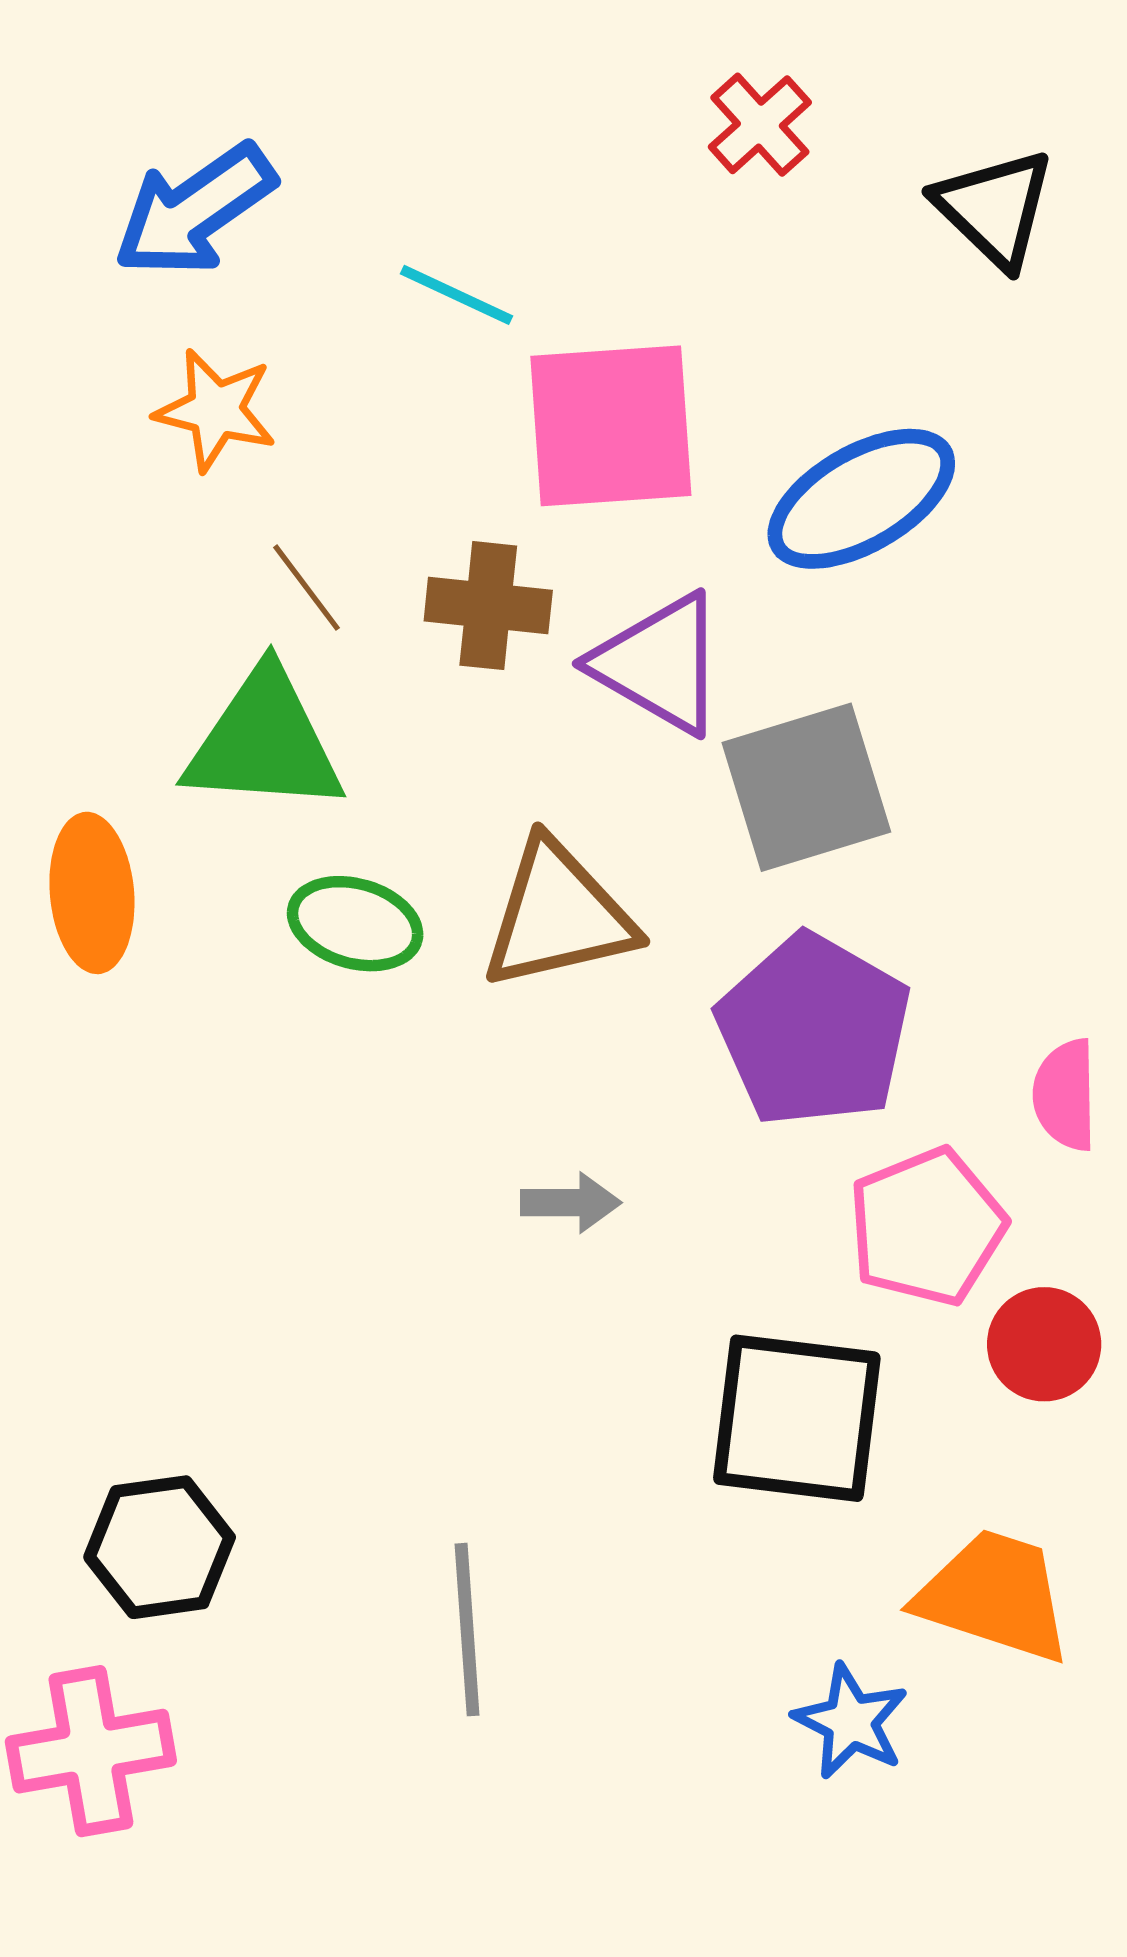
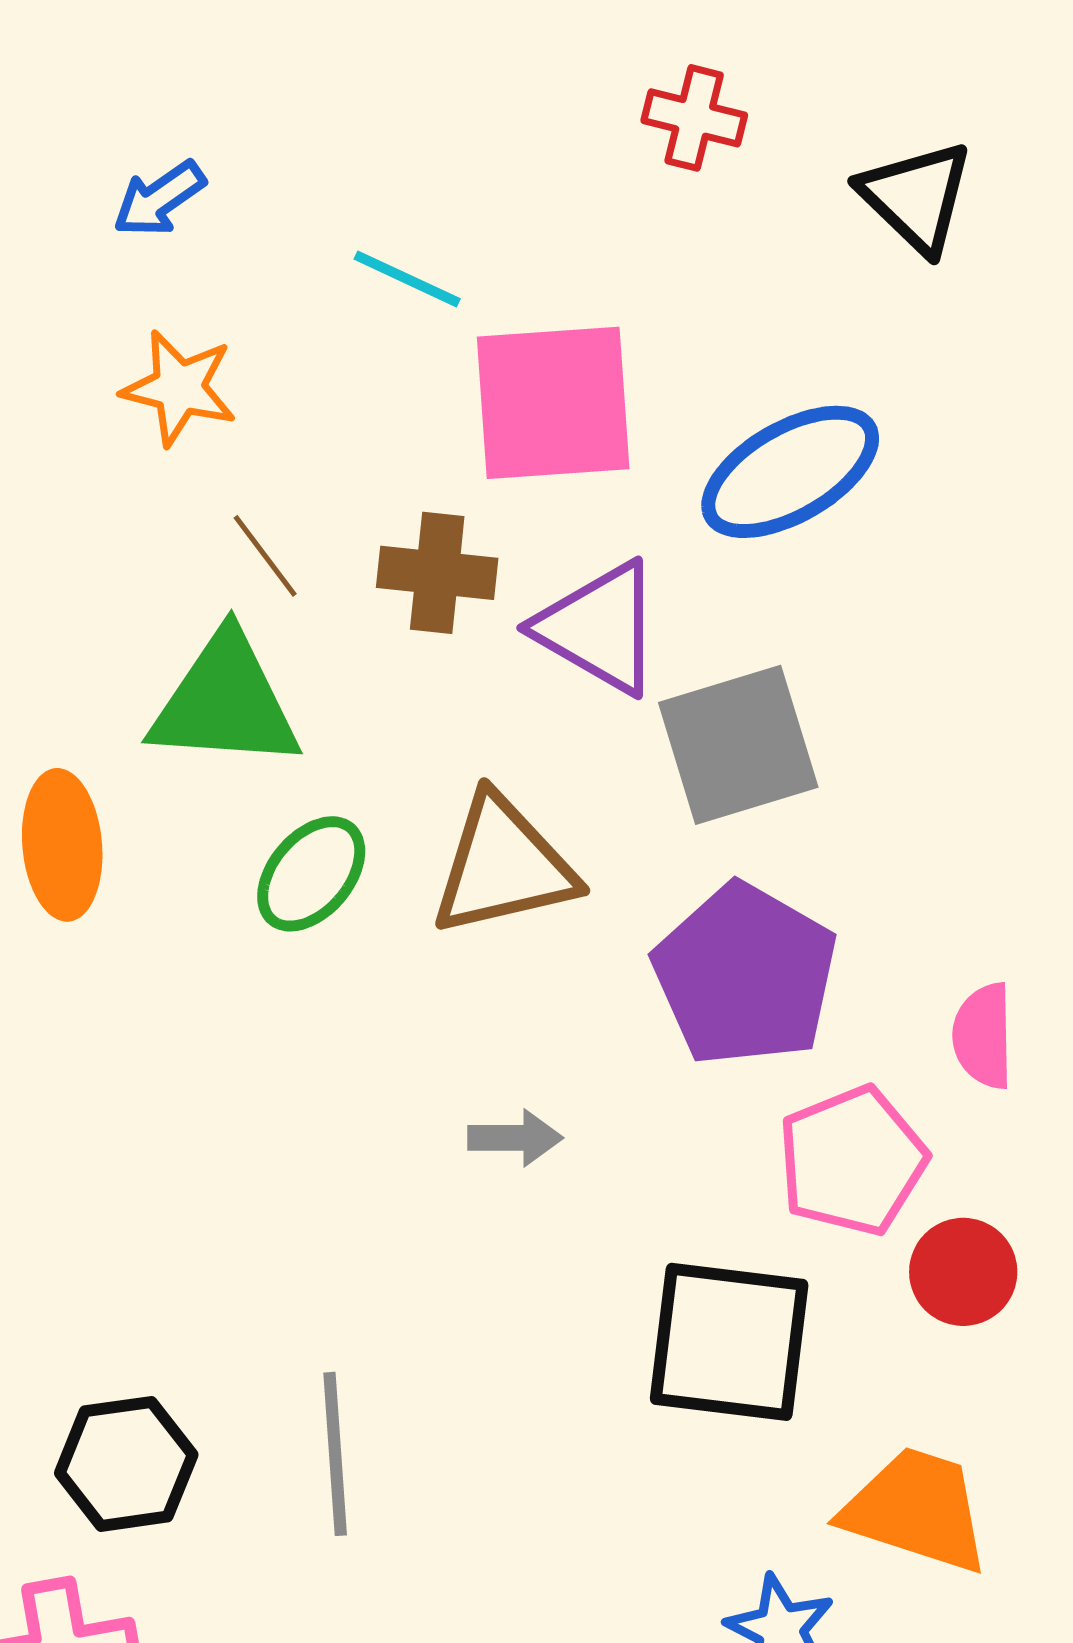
red cross: (760, 125) -> (694, 118), turned -34
blue arrow: (194, 210) -> (159, 199), size x0.6
green ellipse: (355, 924) -> (311, 874), turned -66
gray line: (467, 1630) -> (335, 1454), moved

